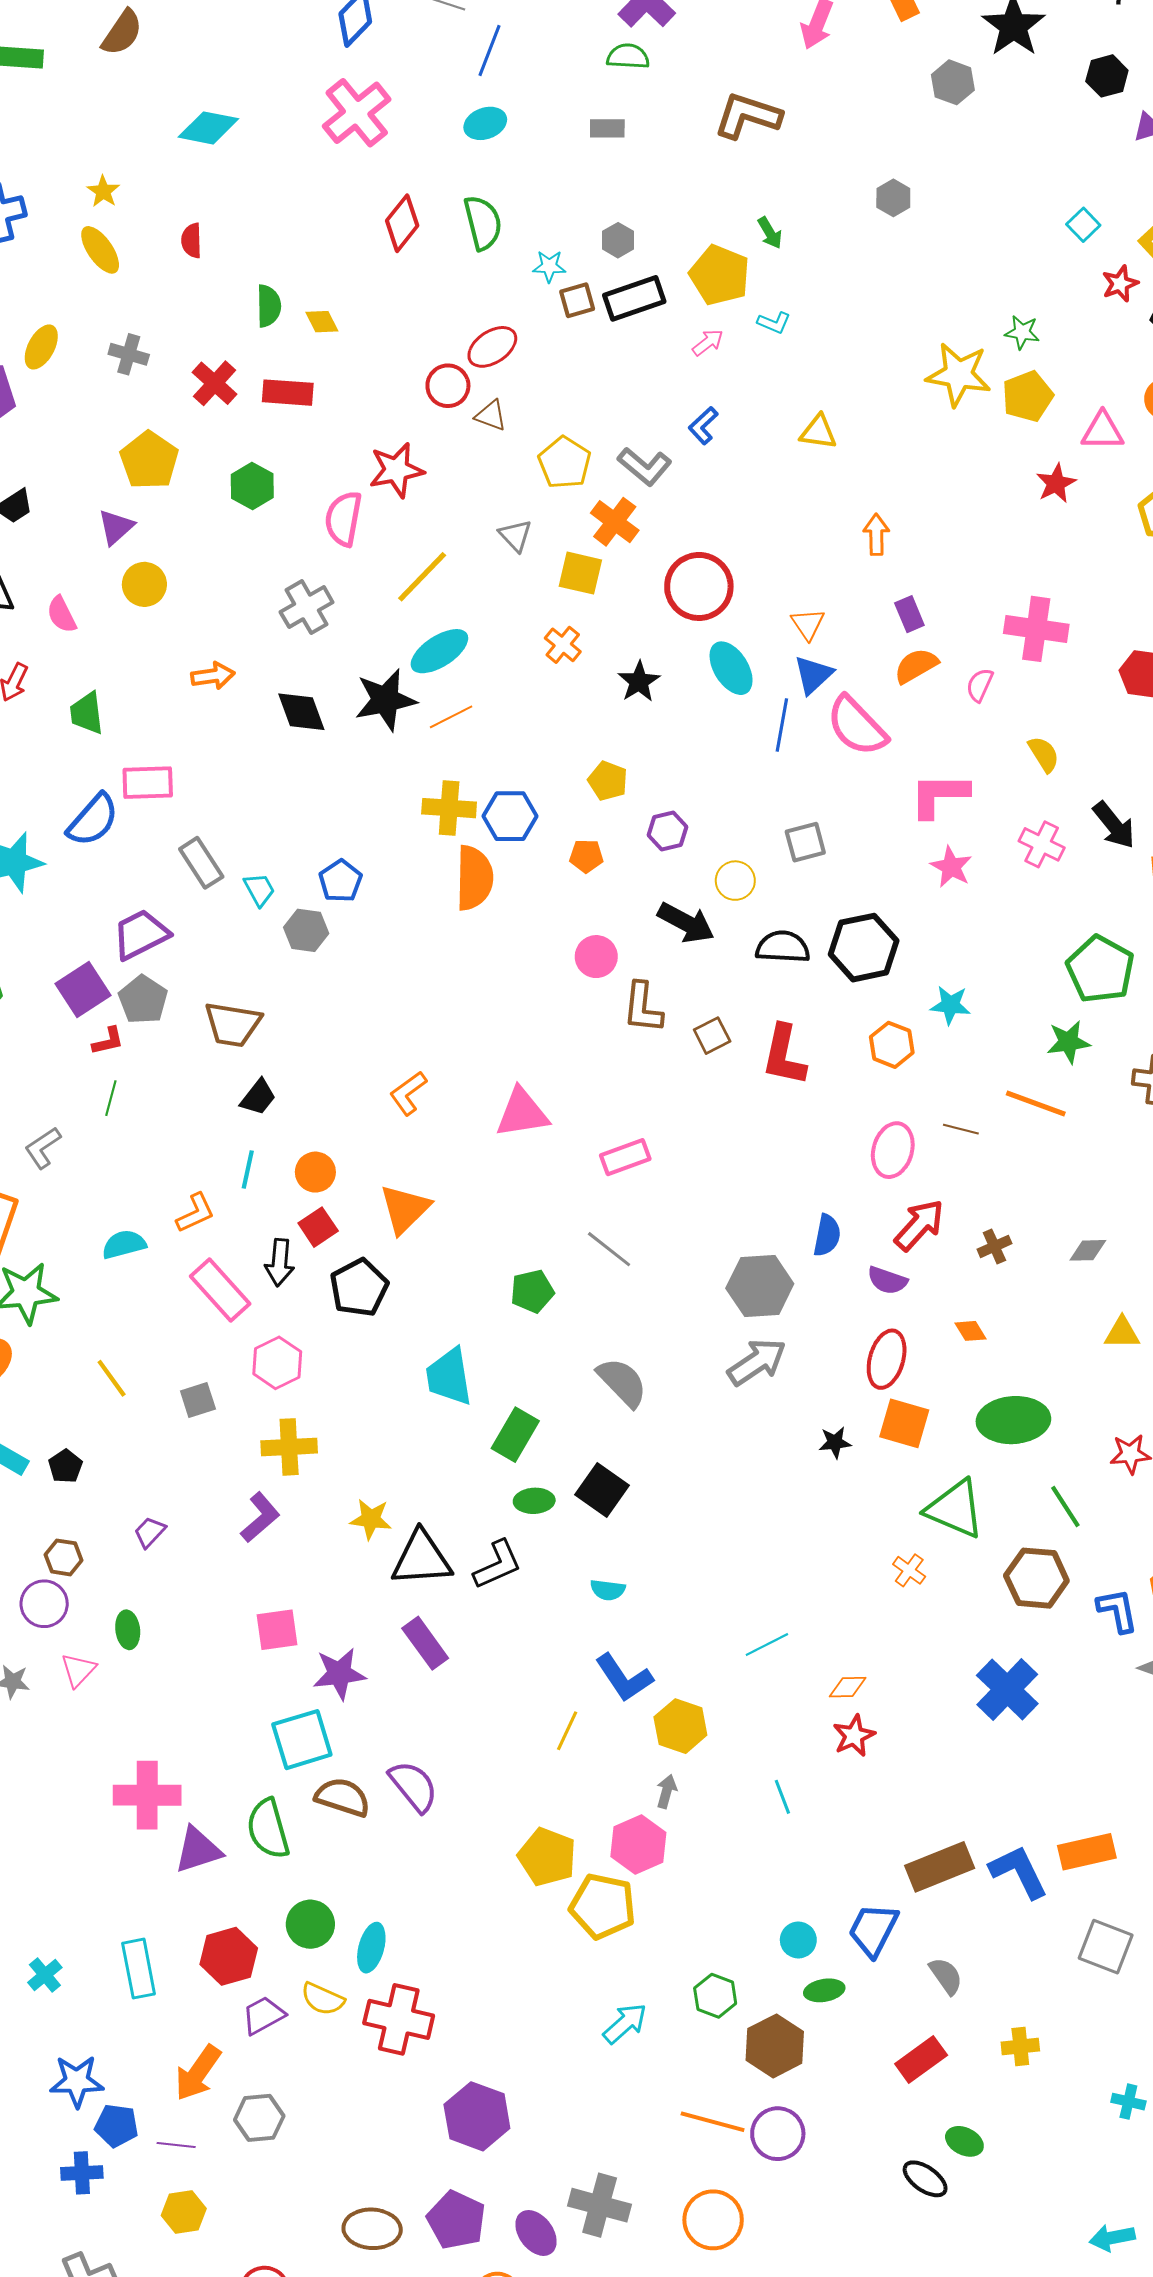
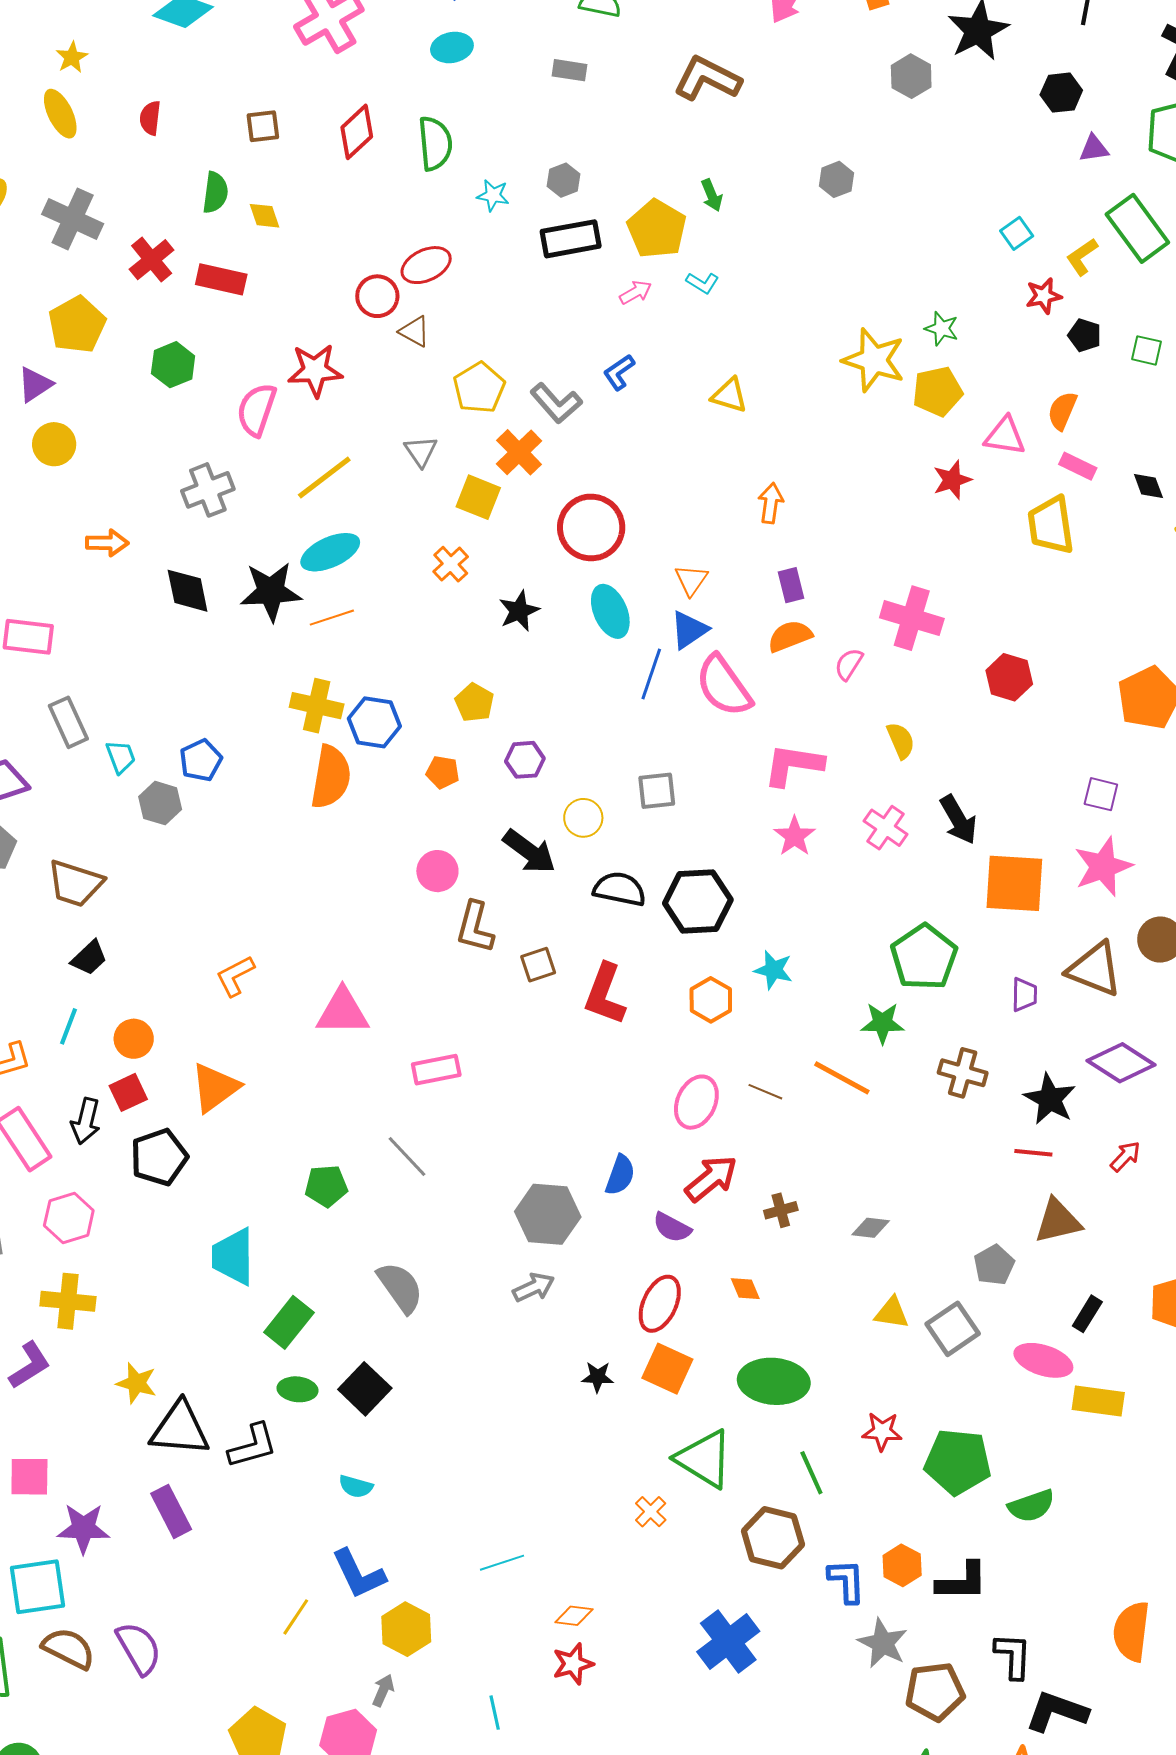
brown square: (577, 300) -> (263, 126), moved
gray cross: (129, 354) -> (73, 219), size x1.5
gray arrow: (757, 1362) -> (534, 1287), size x0.7

